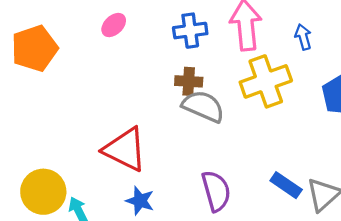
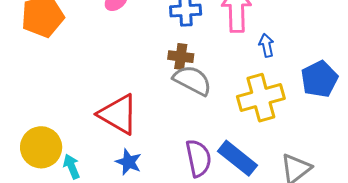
blue arrow: (303, 37) -> (266, 45), moved
yellow cross: (266, 81) -> (261, 98), moved
blue rectangle: (286, 185) -> (237, 158), moved, size x1.4

